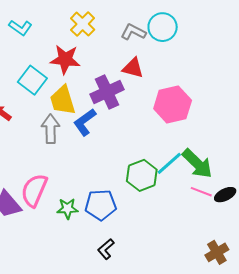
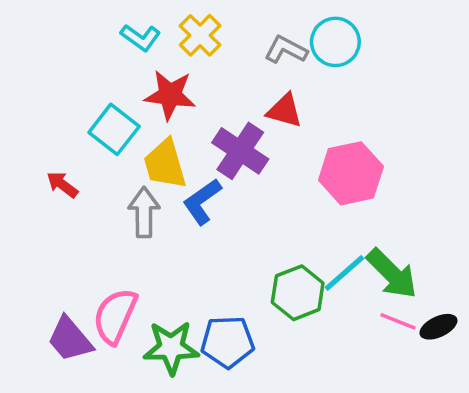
cyan L-shape: (20, 28) -> (141, 37), moved
purple cross: (107, 92) -> (240, 151), turned -32
green star: (67, 209) -> (171, 348), size x1.5

